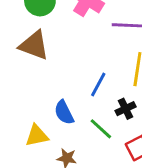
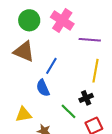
blue line: (98, 85) -> (51, 66), moved
blue semicircle: (64, 112) -> (43, 88), moved

